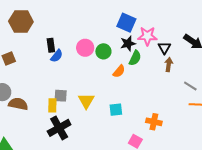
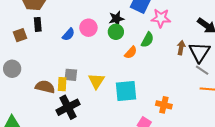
black star: (128, 44) -> (116, 19), moved
black rectangle: (51, 45) -> (38, 24), moved
pink circle: (85, 48) -> (88, 28), moved
black triangle: (164, 48) -> (199, 52), moved, size x1.6
brown semicircle: (18, 104) -> (45, 87), moved
cyan square: (116, 110) -> (126, 91), size x1.6

